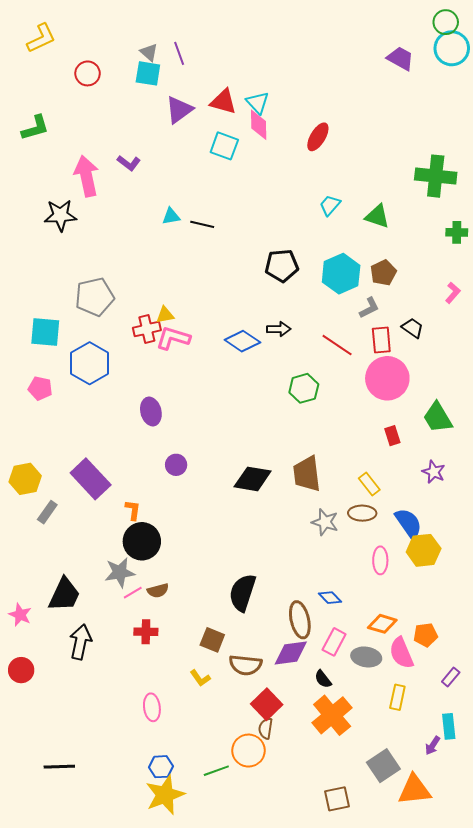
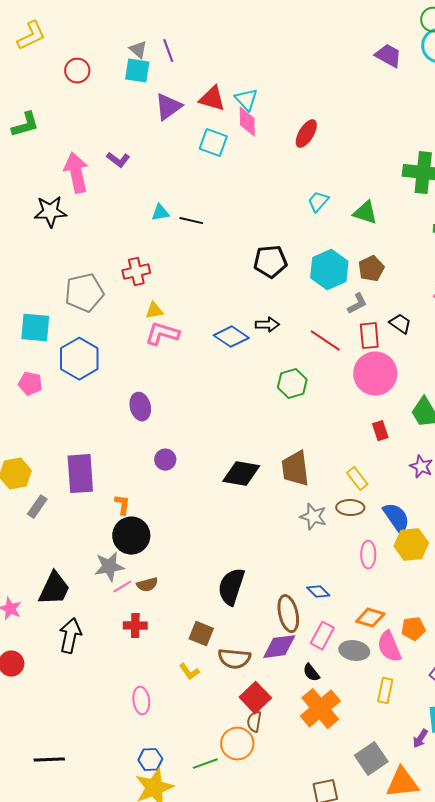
red cross: (147, 329) -> (136, 272), moved
purple rectangle: (91, 479) -> (80, 474), turned 39

